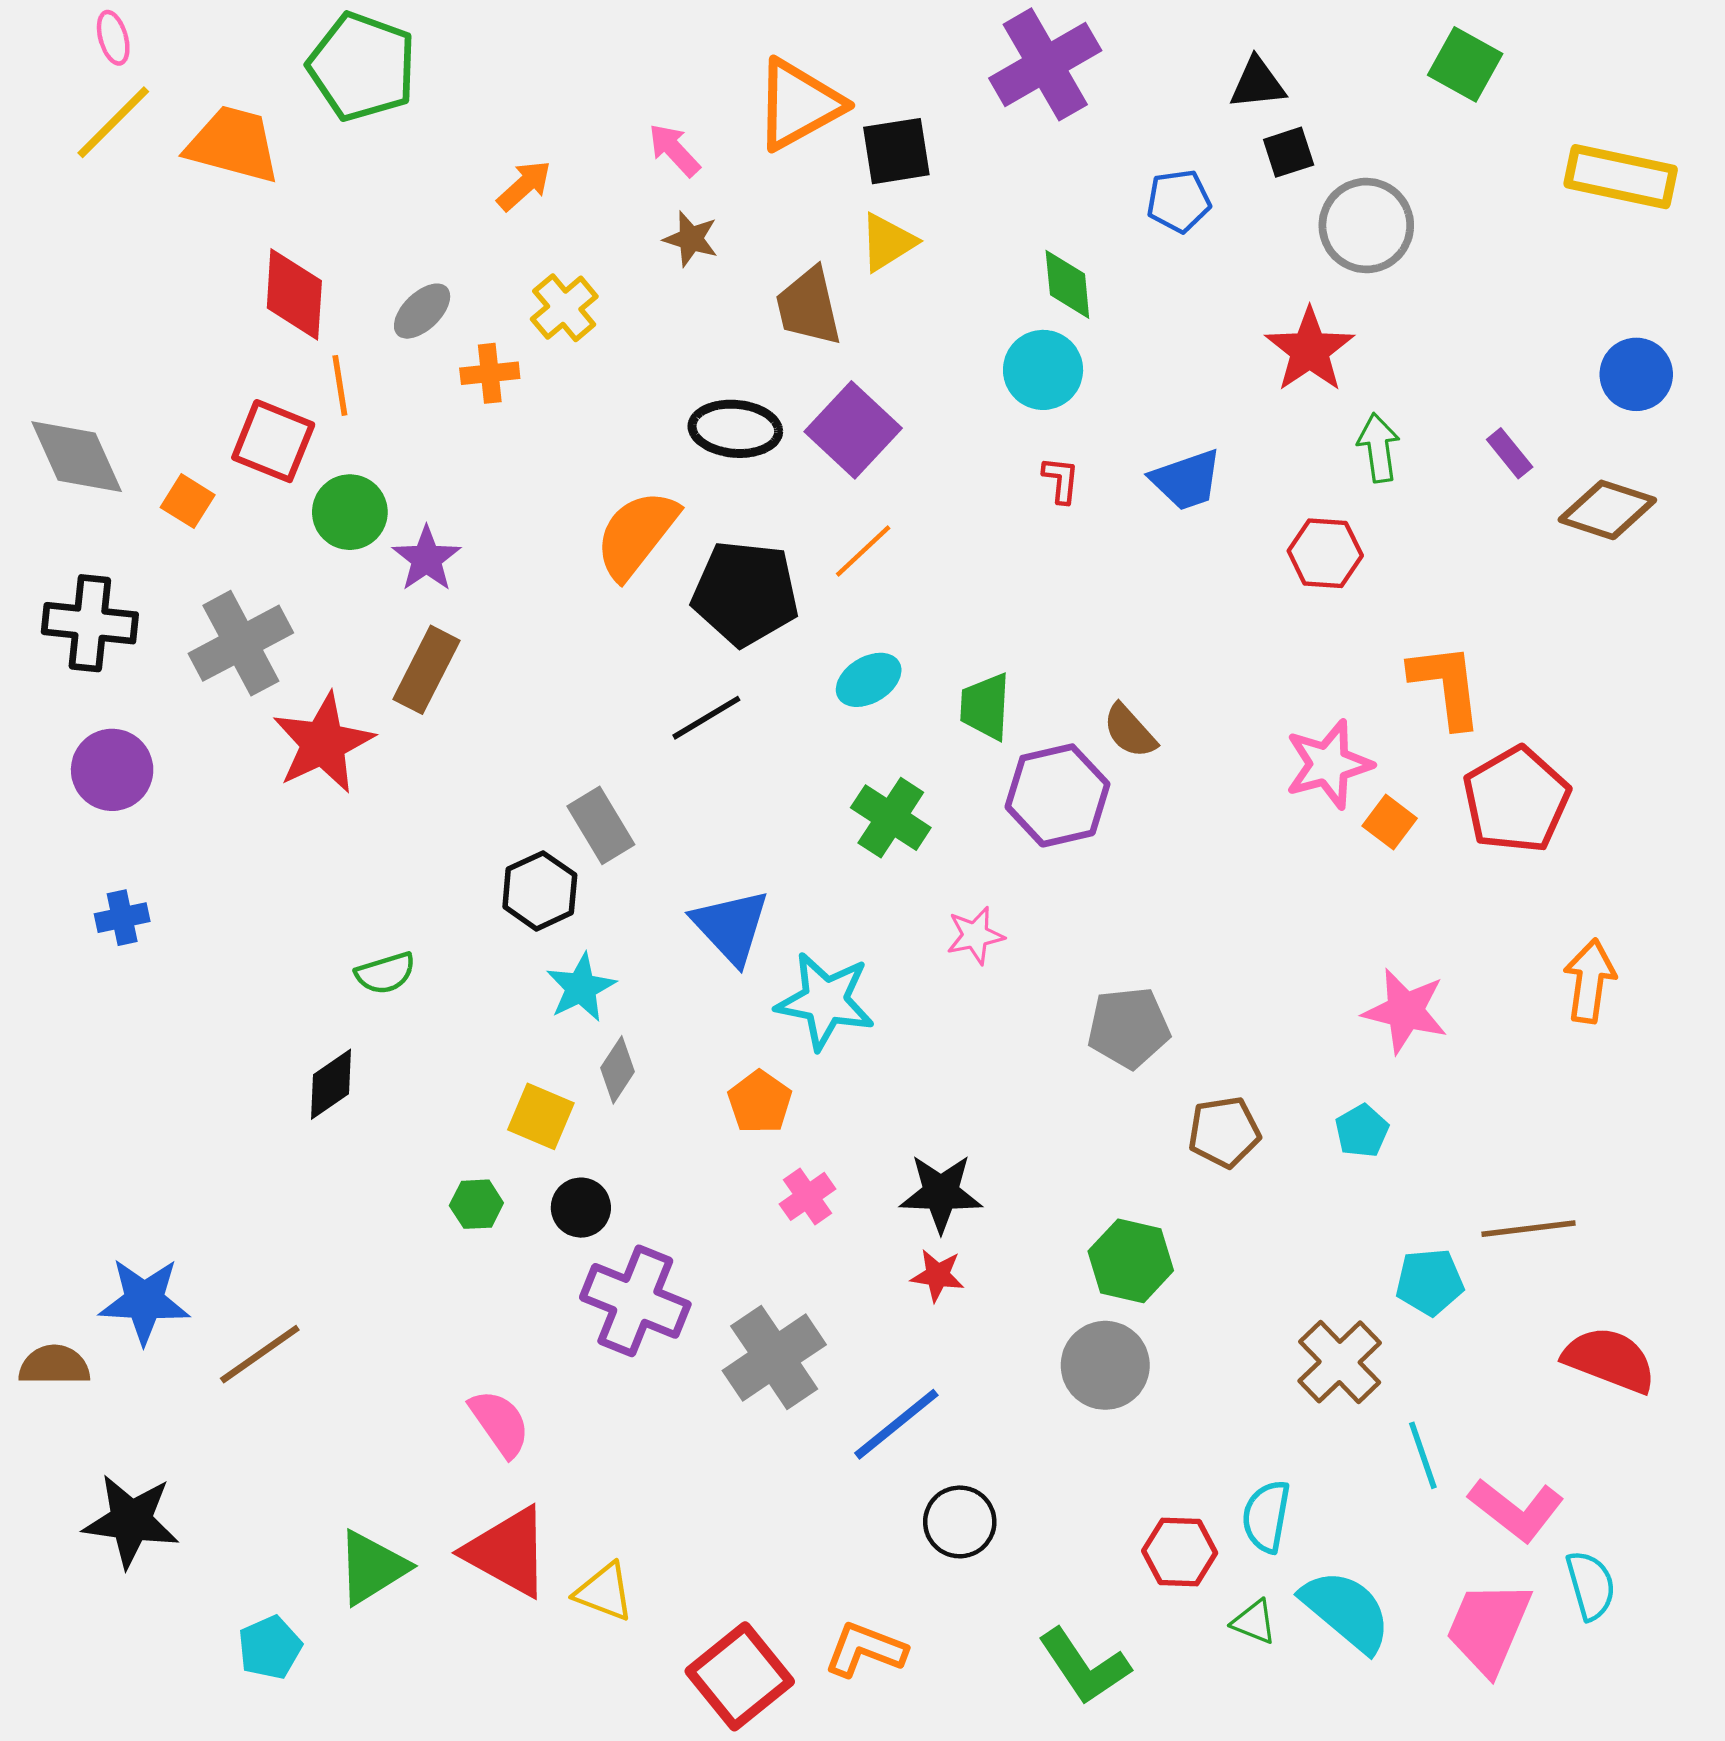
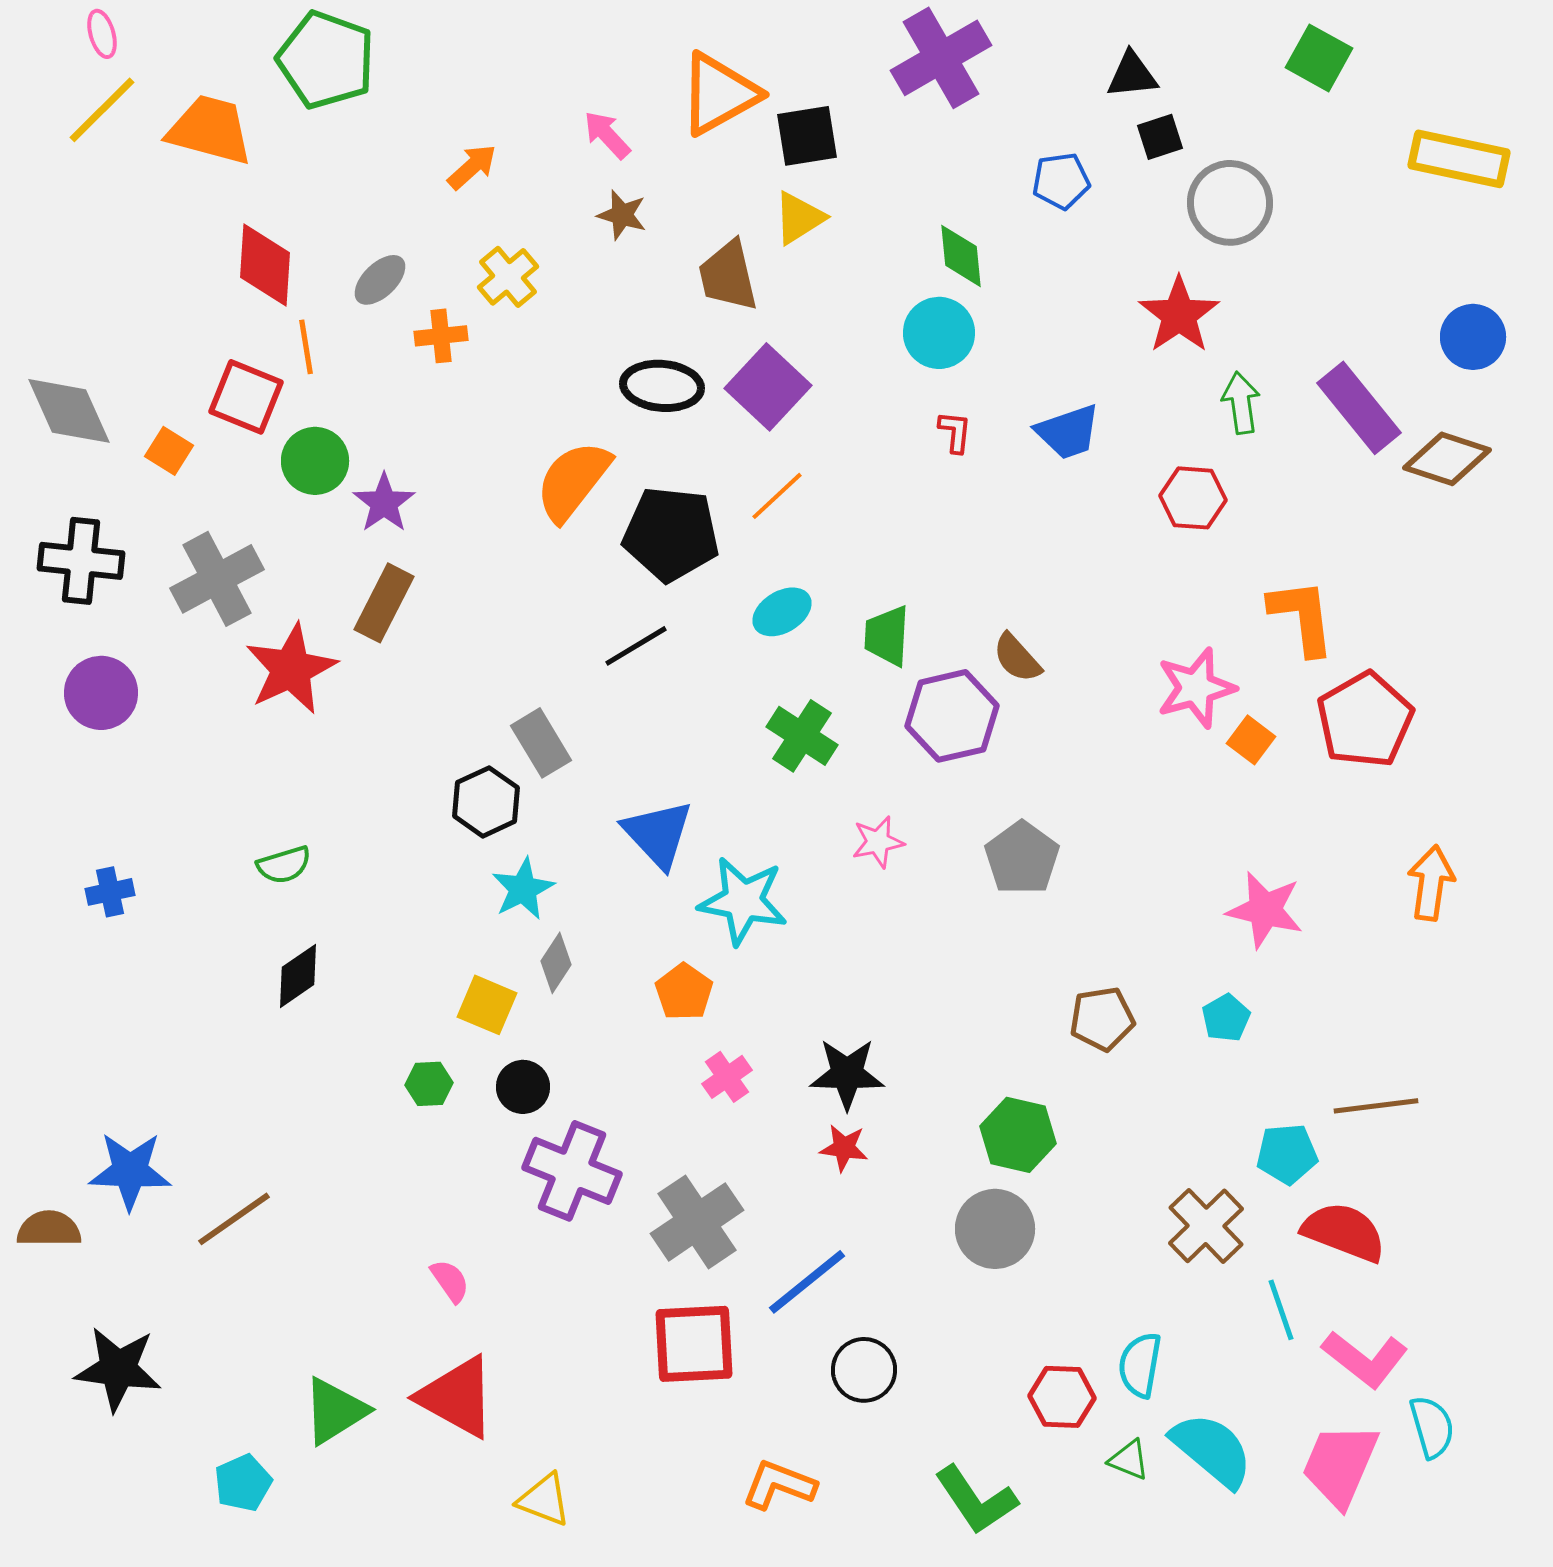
purple rectangle: (1510, 453) -> (1359, 408), size x2.0
blue cross: (122, 918) -> (110, 892), moved
green semicircle: (385, 973) -> (284, 865), moved
gray pentagon: (1129, 1028) -> (1022, 858), moved, turned -30
red semicircle: (1610, 1360) -> (1344, 1232), moved
pink semicircle: (500, 1423) -> (450, 1281), size x0.7
yellow triangle: (604, 1592) -> (544, 1500), moved
red square: (740, 1676) -> (694, 1344), moved, turned 36

